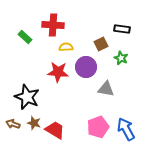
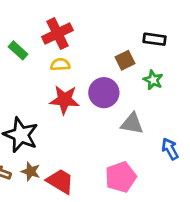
red cross: (53, 25) -> (57, 34), turned -30
yellow semicircle: (66, 47) -> (60, 65), moved
blue arrow: (126, 129) -> (170, 149), moved, size x0.7

